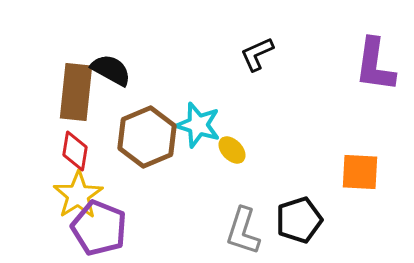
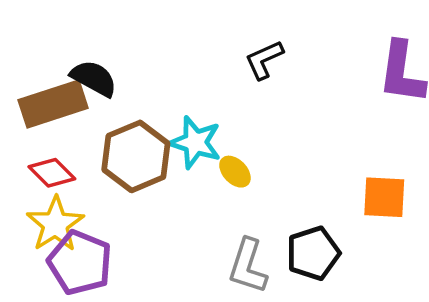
brown rectangle: (76, 92) -> (53, 104), turned 66
red diamond: (75, 151) -> (52, 173), turned -54

